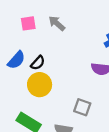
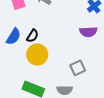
gray square: (82, 107) -> (78, 68), turned -35

